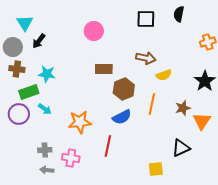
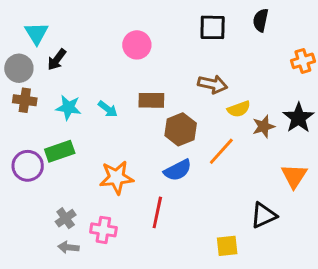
green rectangle: (29, 92) -> (60, 151), moved
orange line: (152, 104) -> (221, 151), turned 30
brown star: (183, 108) -> (264, 126), moved
cyan arrow: (45, 109) -> (108, 109), moved
gray cross: (45, 150) -> (66, 218), turned -32

